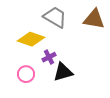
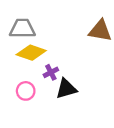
gray trapezoid: (55, 17) -> (22, 28), moved, turned -30

